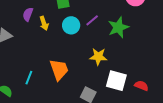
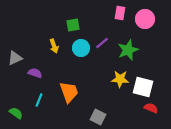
purple semicircle: (28, 14) -> (35, 73), moved, turned 88
yellow star: (98, 57) -> (120, 79), moved
white square: (116, 81) -> (143, 87), moved

